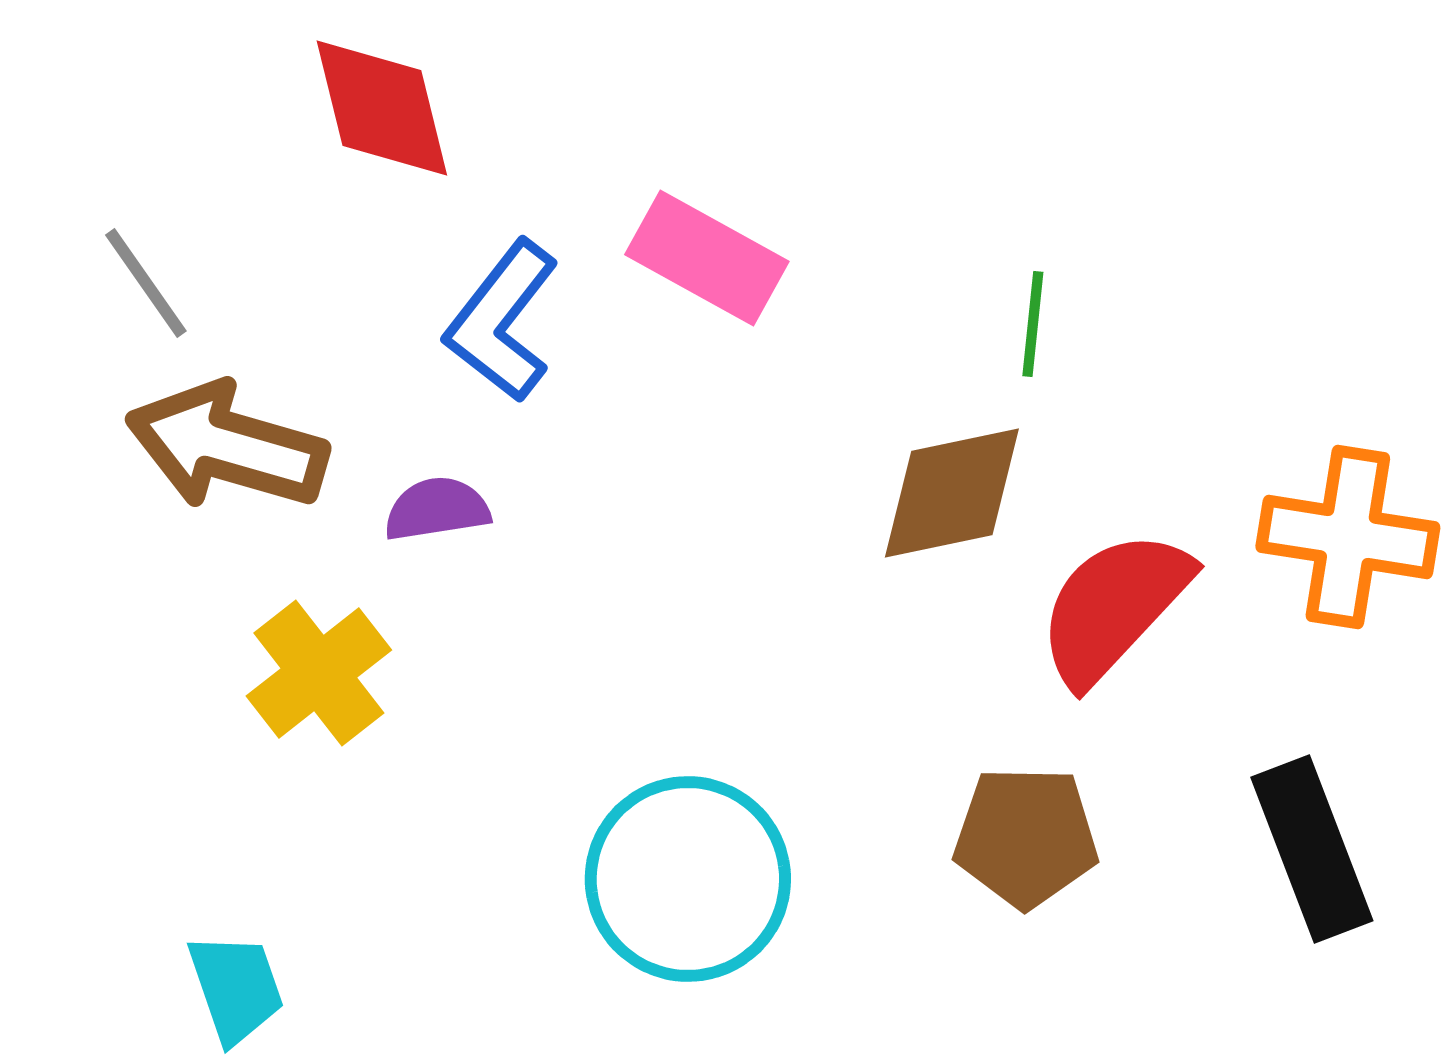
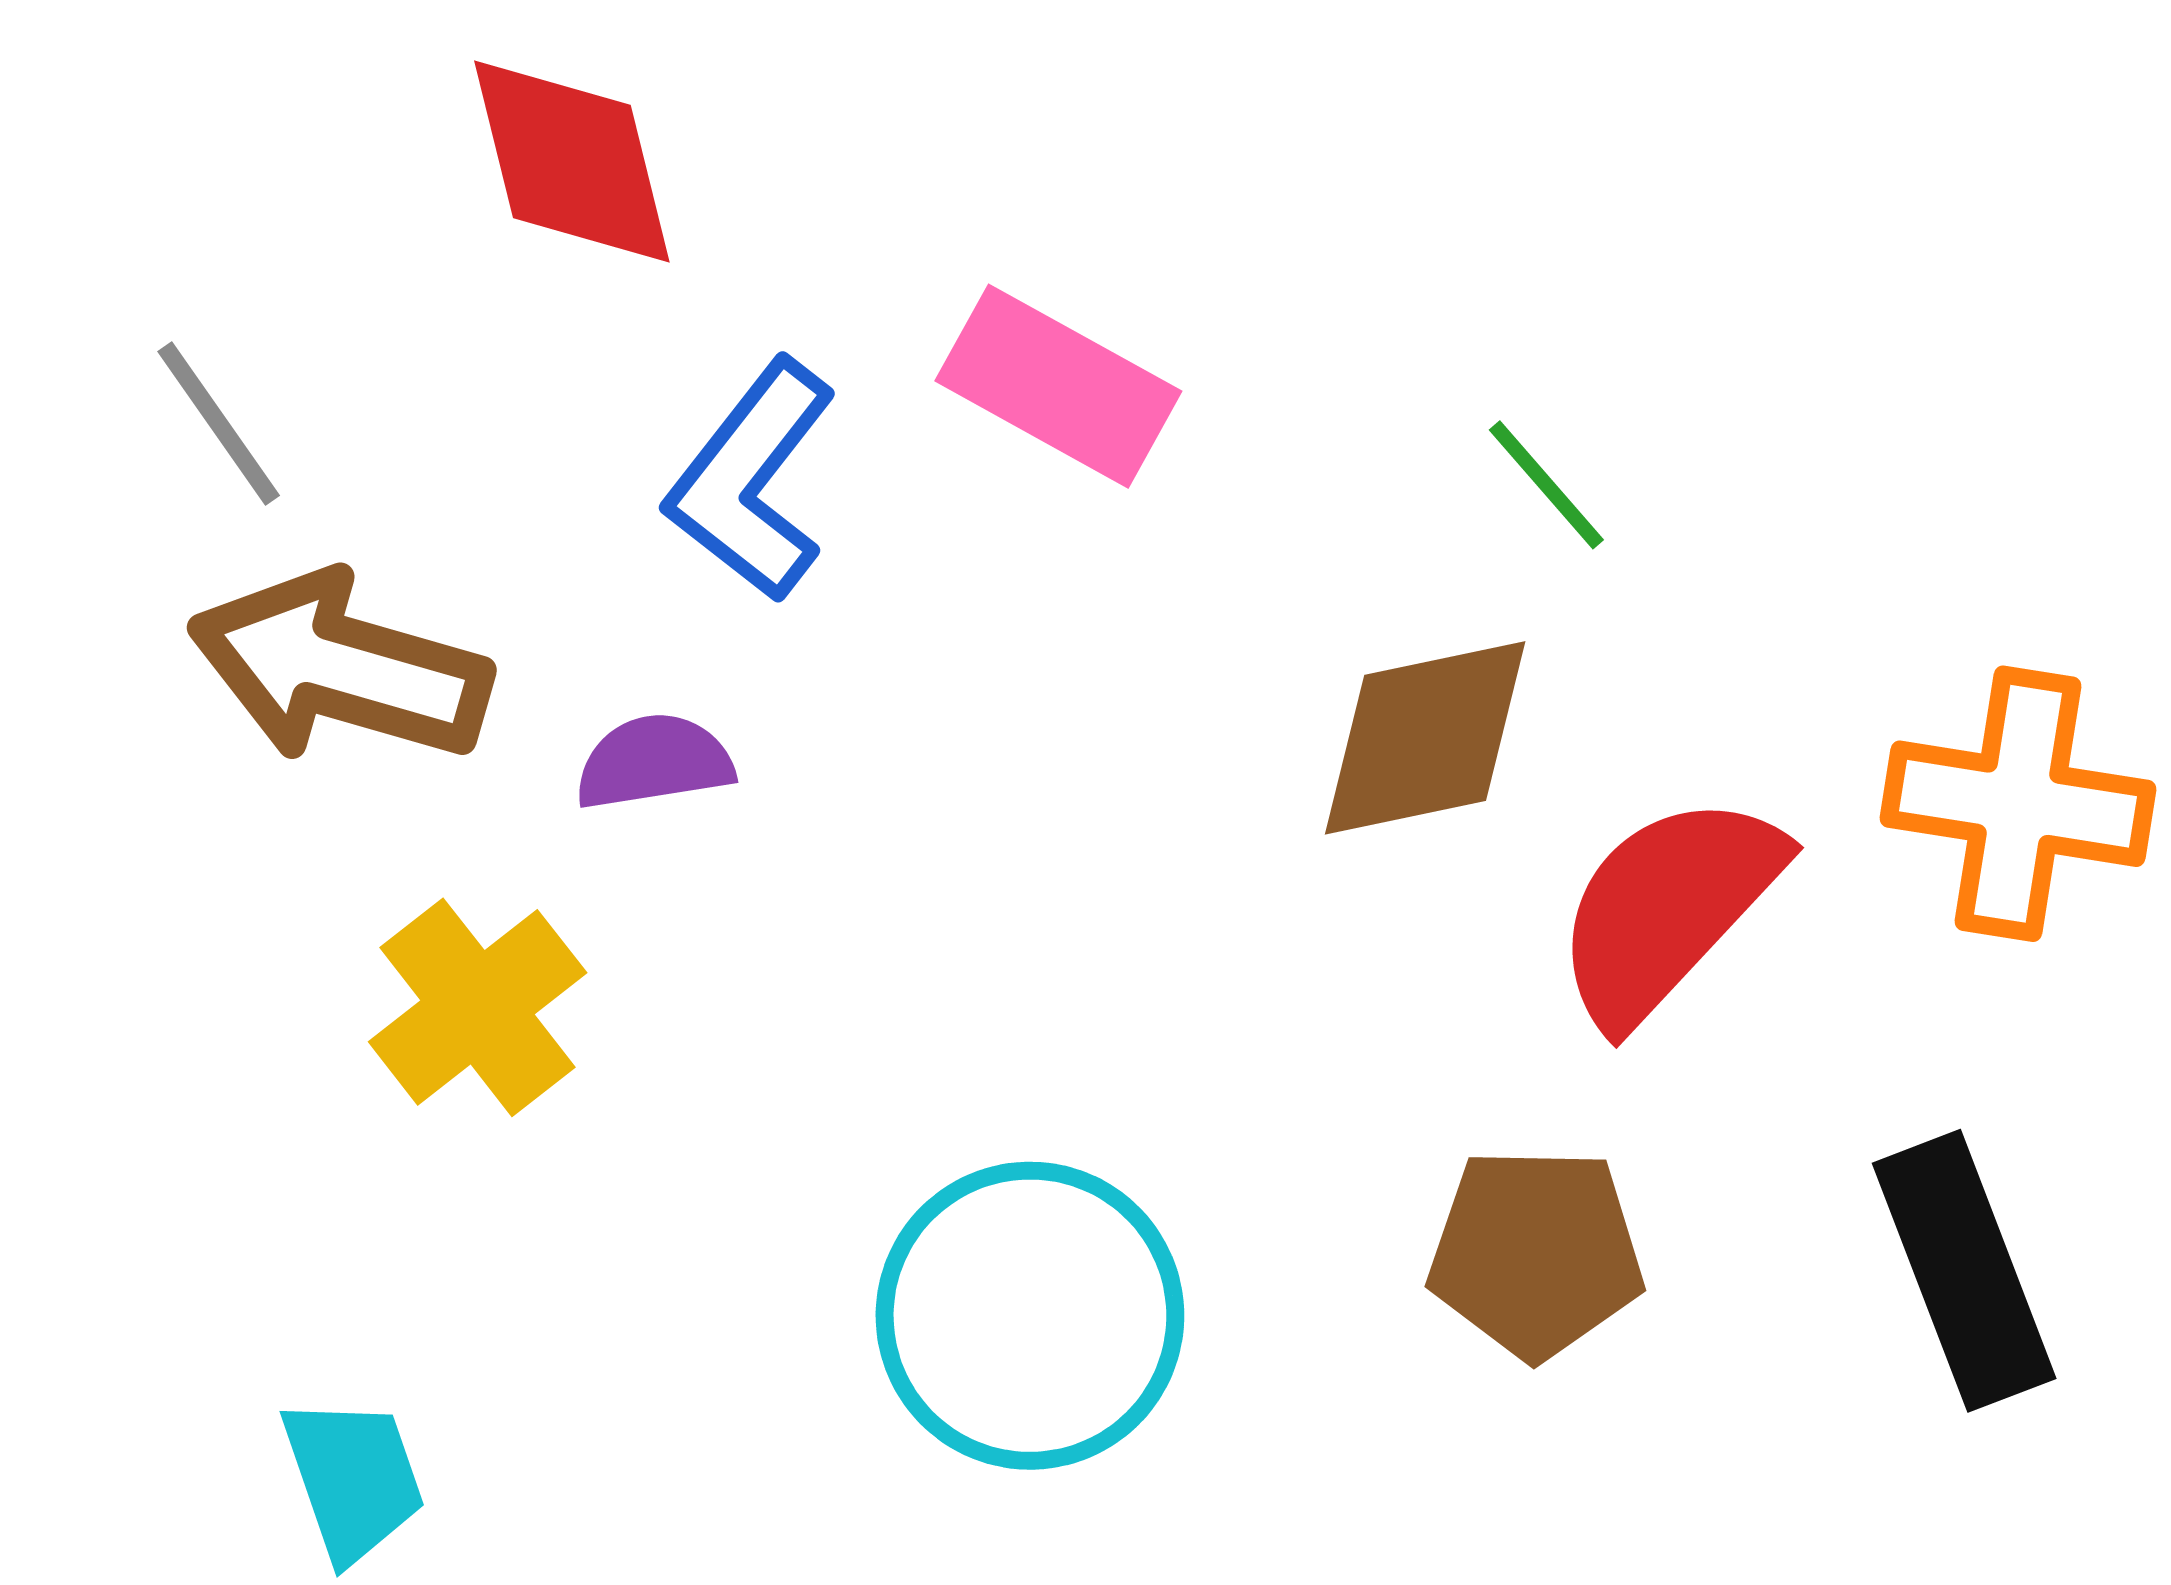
green line: (1033, 324) -> (1546, 485), turned -47

